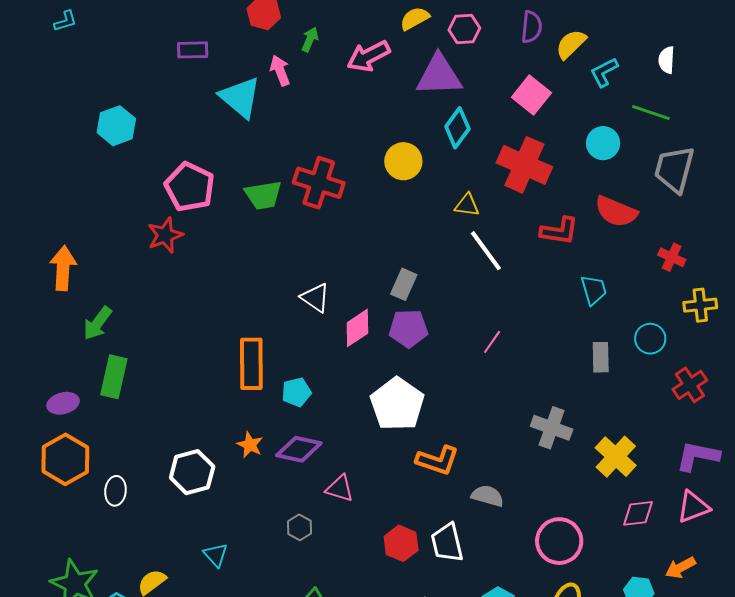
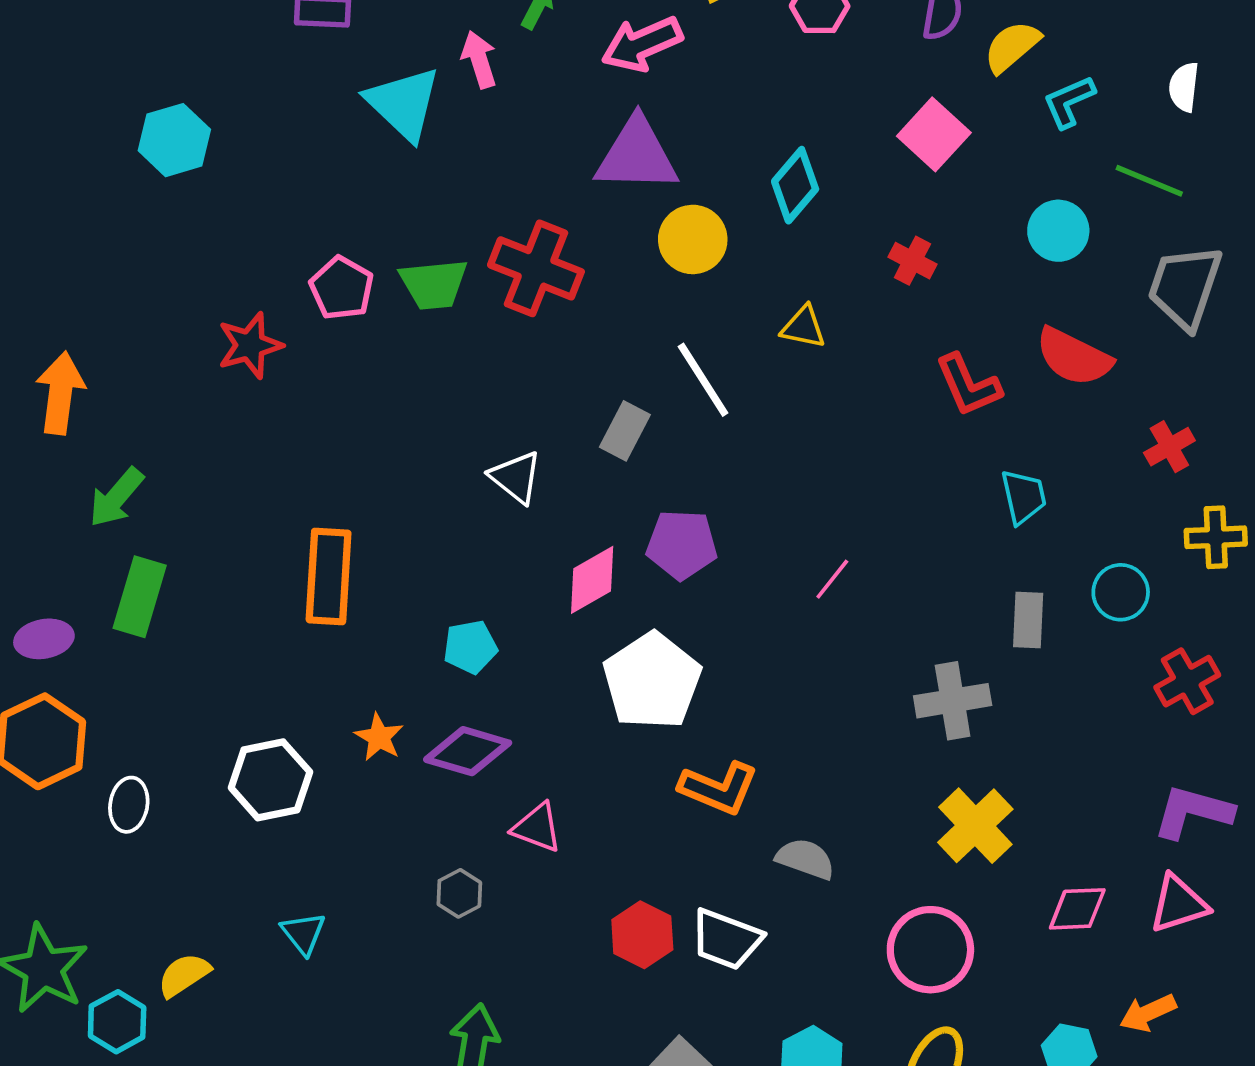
purple triangle: (439, 75) -> (637, 155), moved
red cross: (524, 165) -> (912, 261), size x0.5
pink pentagon: (190, 187) -> (342, 288), moved, size x0.7
red L-shape: (559, 231) -> (968, 385), turned 54
white line: (486, 251) -> (703, 380), moved
red cross: (672, 257) -> (1169, 447), turned 32
gray rectangle: (404, 284) -> (625, 431), moved
pink diamond: (357, 328) -> (592, 580), moved
orange rectangle: (251, 364) -> (329, 576), moved
gray cross: (552, 428) -> (953, 701), moved, turned -33
yellow cross: (616, 457) -> (975, 826), moved
white trapezoid: (447, 543) -> (726, 939), turned -60

